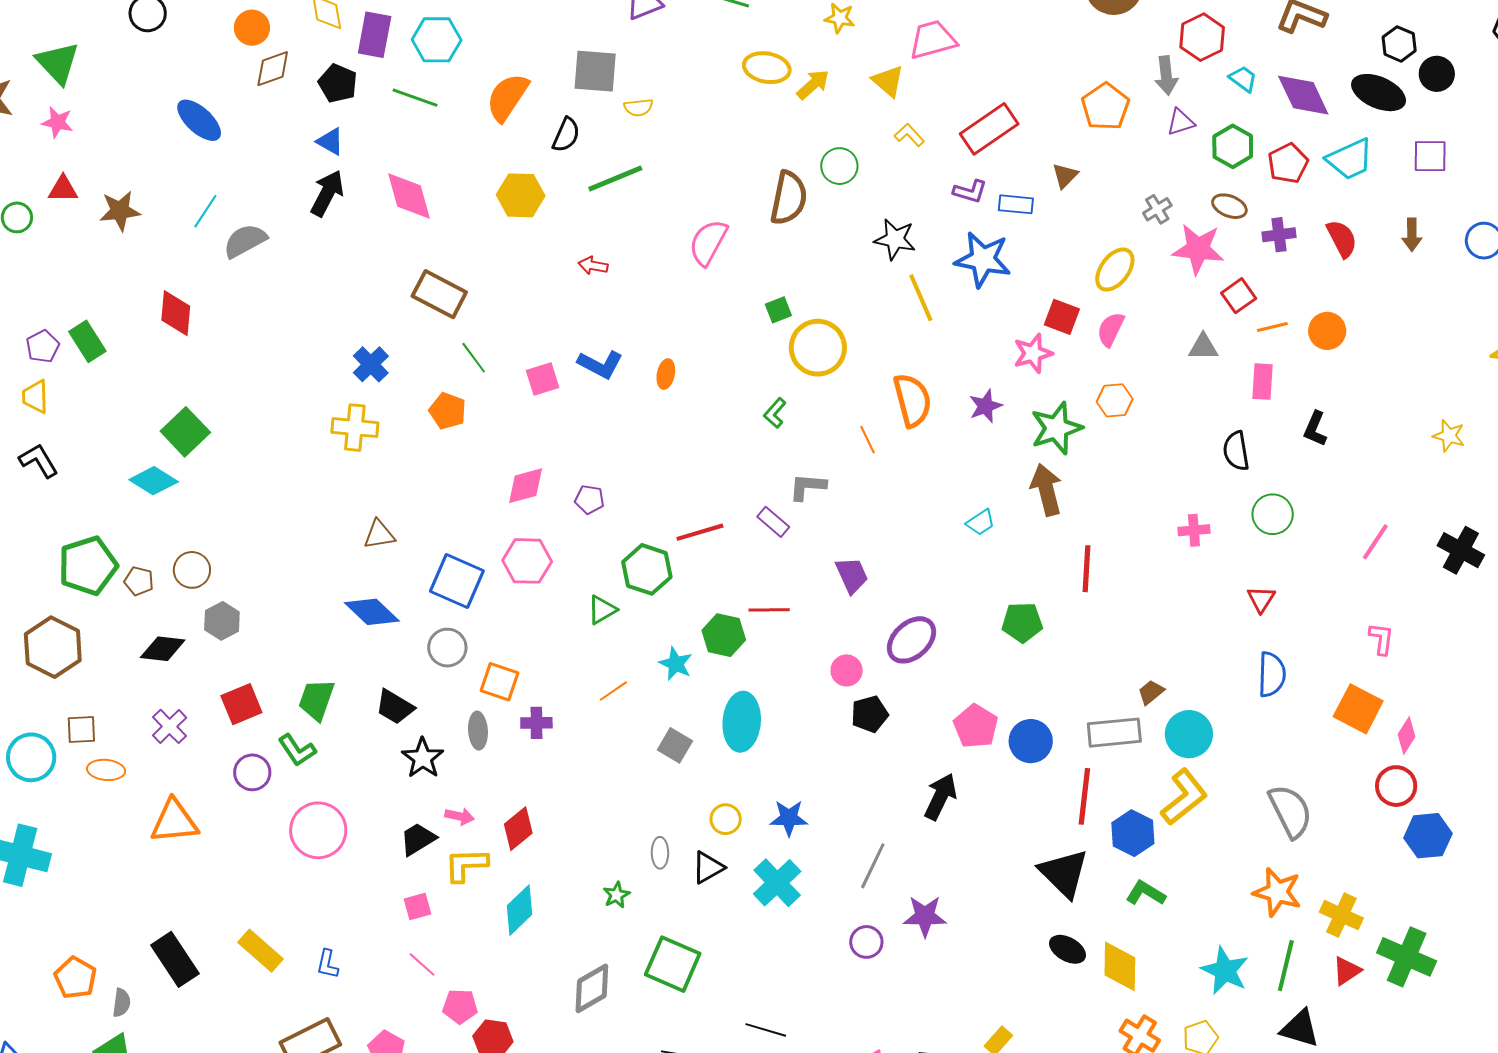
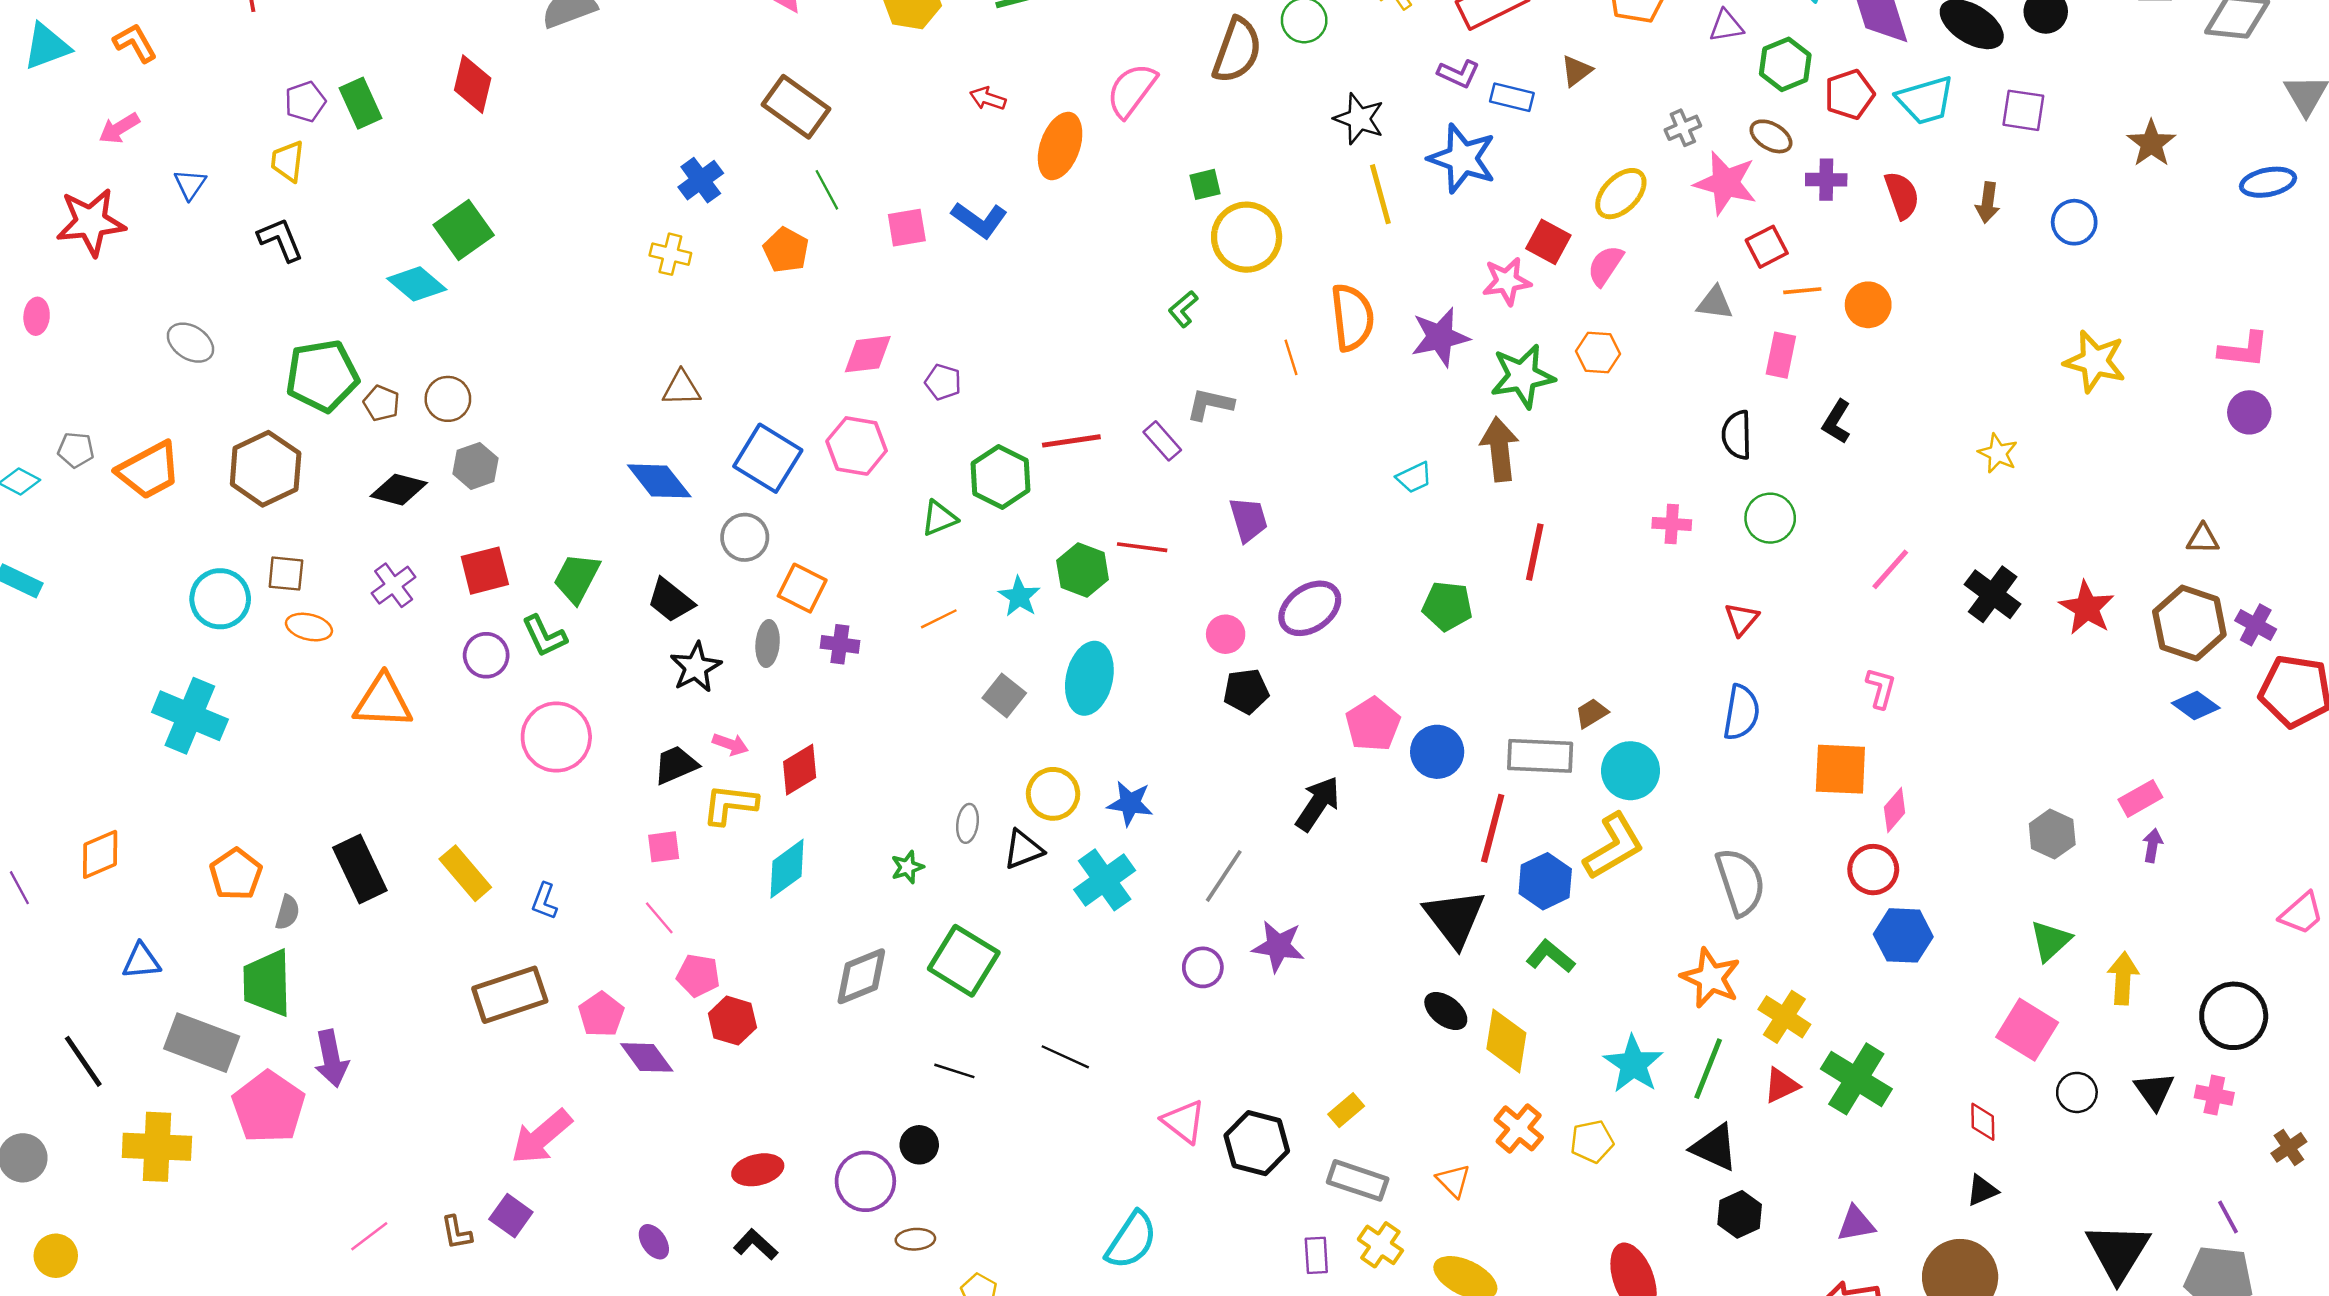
orange ellipse: (666, 374) -> (1060, 146), moved, size x1.8
purple star: (985, 406) -> (1440, 337), size x1.4
yellow cross: (355, 428) -> (670, 254), size x0.7
orange square: (1358, 709) -> (1840, 769), turned -33
yellow circle: (726, 819) -> (1053, 794), size x1.4

